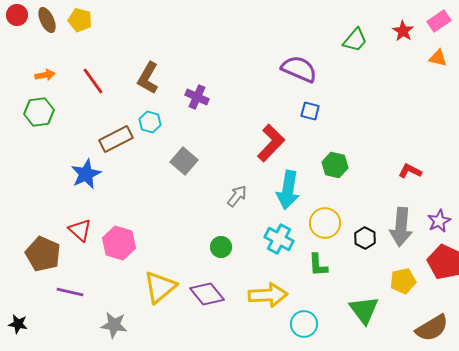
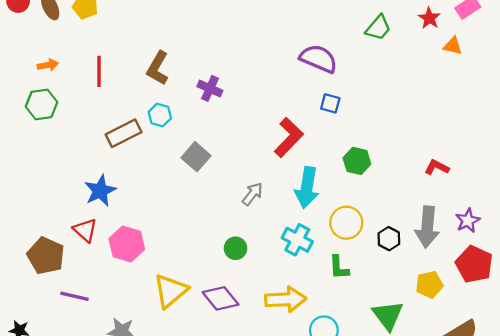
orange triangle: (438, 58) -> (453, 46), moved
red line: (93, 81) -> (99, 71), turned 36
blue star: (86, 174) -> (100, 191), moved

